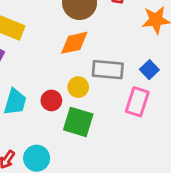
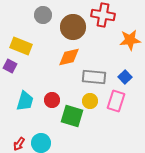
yellow circle: (78, 87) -> (90, 101), moved

